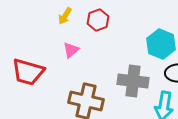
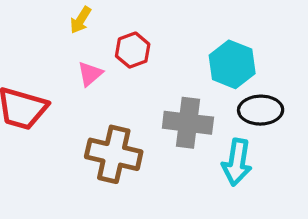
red hexagon: (98, 20) -> (133, 50), moved

